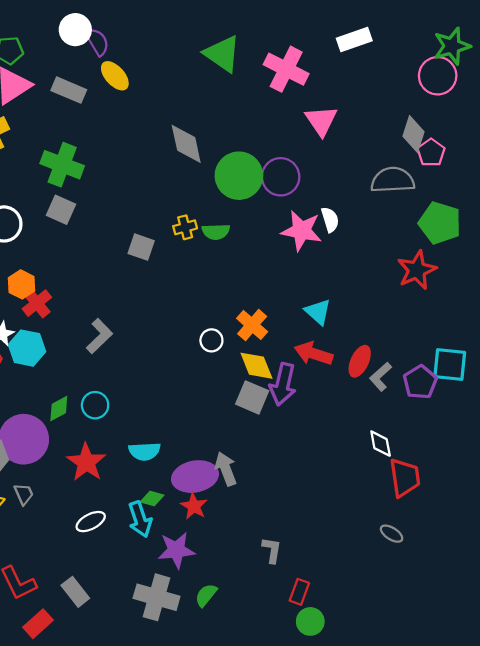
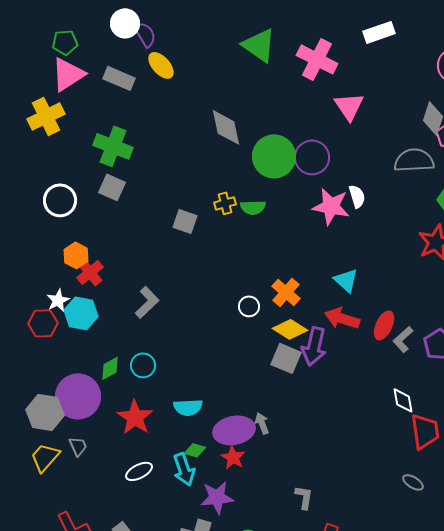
yellow diamond: (256, 366) -> (290, 329), turned -36
gray arrow: (226, 469) -> (262, 423), size x0.7

